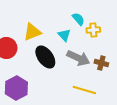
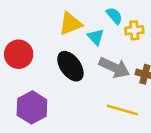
yellow triangle: (32, 32) -> (70, 24), moved

